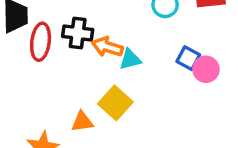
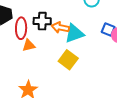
cyan triangle: (130, 59) -> (74, 33), size x1.5
orange triangle: (82, 122) -> (29, 45), moved

